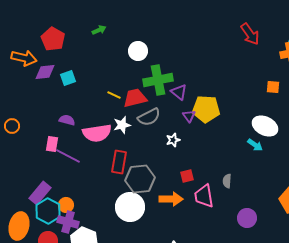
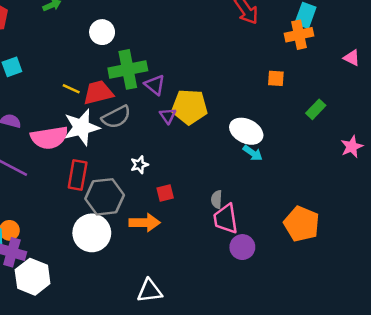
white star: (122, 125) -> (81, 127), size x1.6
white ellipse: (265, 126) -> (246, 131), moved
white star: (173, 140) -> (139, 165), moved
pink trapezoid: (204, 196) -> (226, 219), moved

